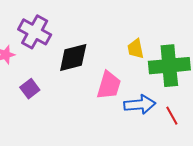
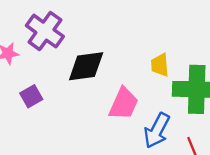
blue arrow: (140, 105) -> (157, 130), turned 116

